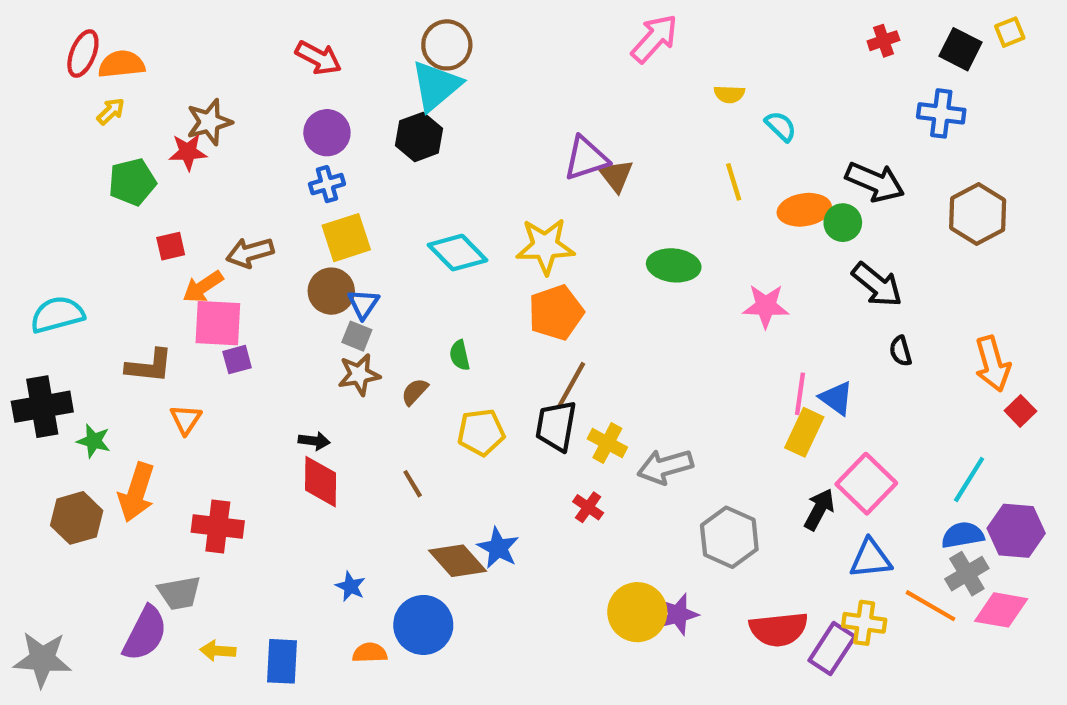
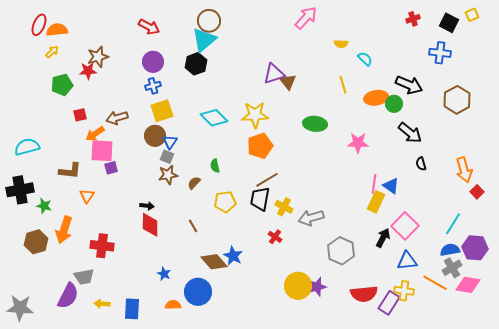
brown line: (571, 385) -> (267, 180), turned 30

